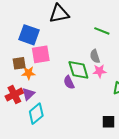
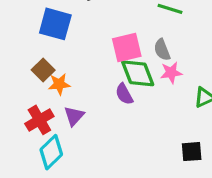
pink square: (41, 54) -> (127, 47), moved
brown square: (19, 63) -> (43, 70), turned -32
purple triangle: (28, 94) -> (74, 116), moved
cyan diamond: (36, 114) -> (51, 152), moved

